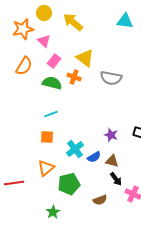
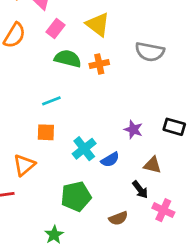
orange cross: (74, 77) -> (99, 64), moved, turned -32
gray semicircle: (111, 78) -> (150, 52), moved
green semicircle: (52, 83) -> (68, 59), moved
brown triangle: (112, 161) -> (152, 165), moved
orange triangle: (46, 168) -> (24, 165), moved

